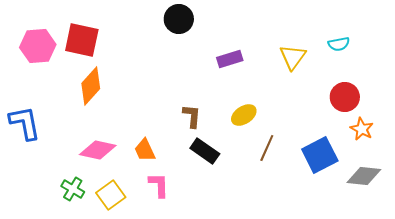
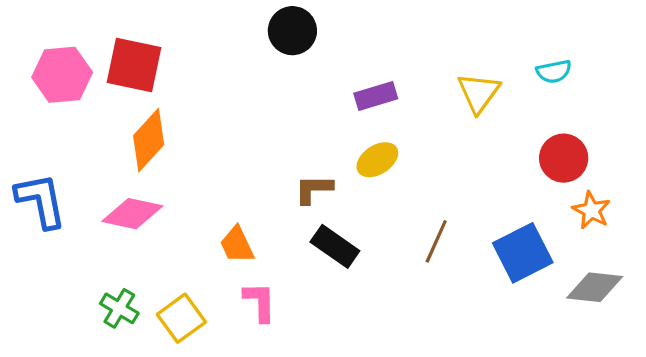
yellow ellipse: (244, 115) -> (377, 160), moved
brown L-shape: (192, 116) -> (314, 189), turned -95
pink diamond: (98, 150) -> (132, 214), moved

